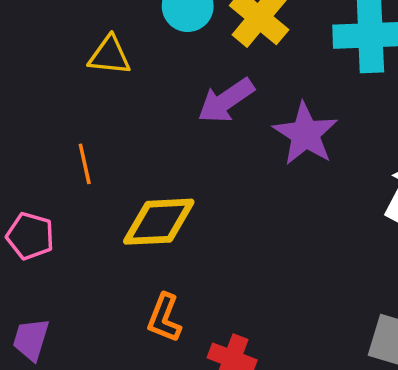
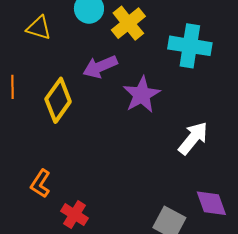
yellow diamond: (159, 222) -> (58, 100), moved, turned -63

